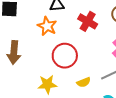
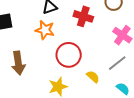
yellow semicircle: (84, 82) -> (93, 77), turned -104

